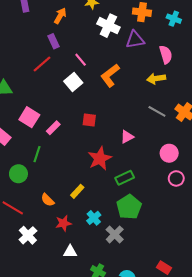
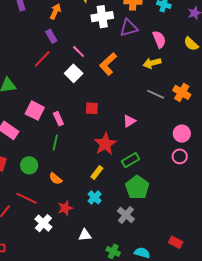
white cross: (108, 26) -> (102, 17), turned -30
pink rectangle: (53, 128) -> (58, 119), turned -64
pink circle: (169, 153) -> (182, 134), moved
green line: (37, 154) -> (55, 143), moved
yellow rectangle: (77, 191) -> (97, 173), moved
orange semicircle: (48, 200) -> (56, 179), moved
cyan cross: (94, 218) -> (95, 197), moved
red star: (63, 223) -> (65, 208), moved

